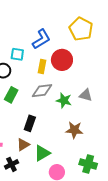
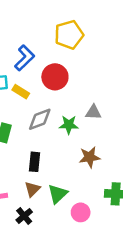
yellow pentagon: (81, 29) -> (69, 35), turned -30
yellow rectangle: (42, 66) -> (21, 92), moved, turned -56

